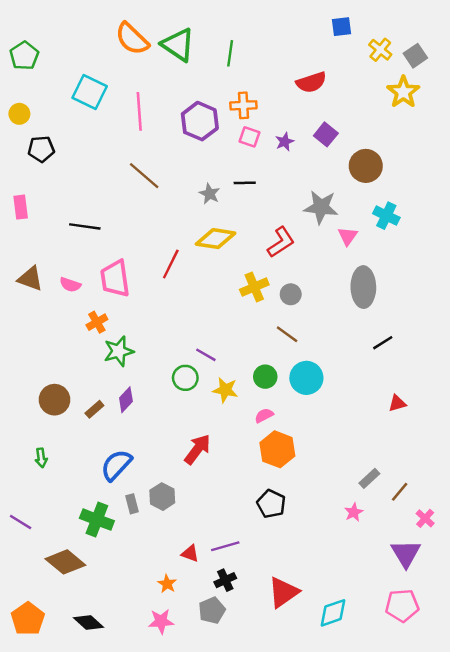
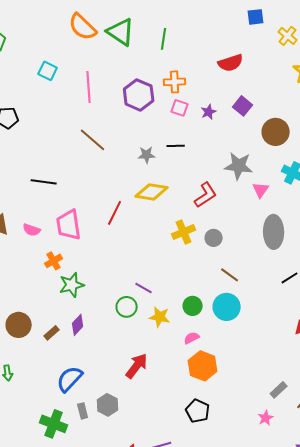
cyan square: (90, 92) -> (48, 71), size x0.7
gray star: (210, 194) -> (147, 155), turned -30
brown line: (287, 334) -> (230, 275), moved

